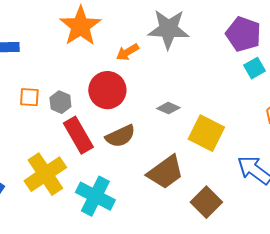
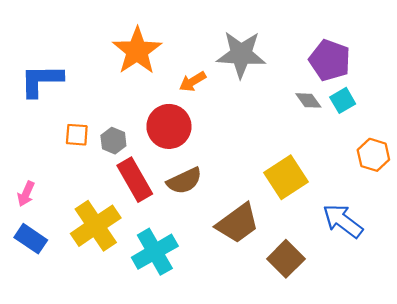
gray diamond: (168, 108) -> (308, 100), moved, turned 30
yellow square: (206, 133) -> (286, 177), turned 30
cyan cross: (95, 196) -> (155, 252), turned 33

